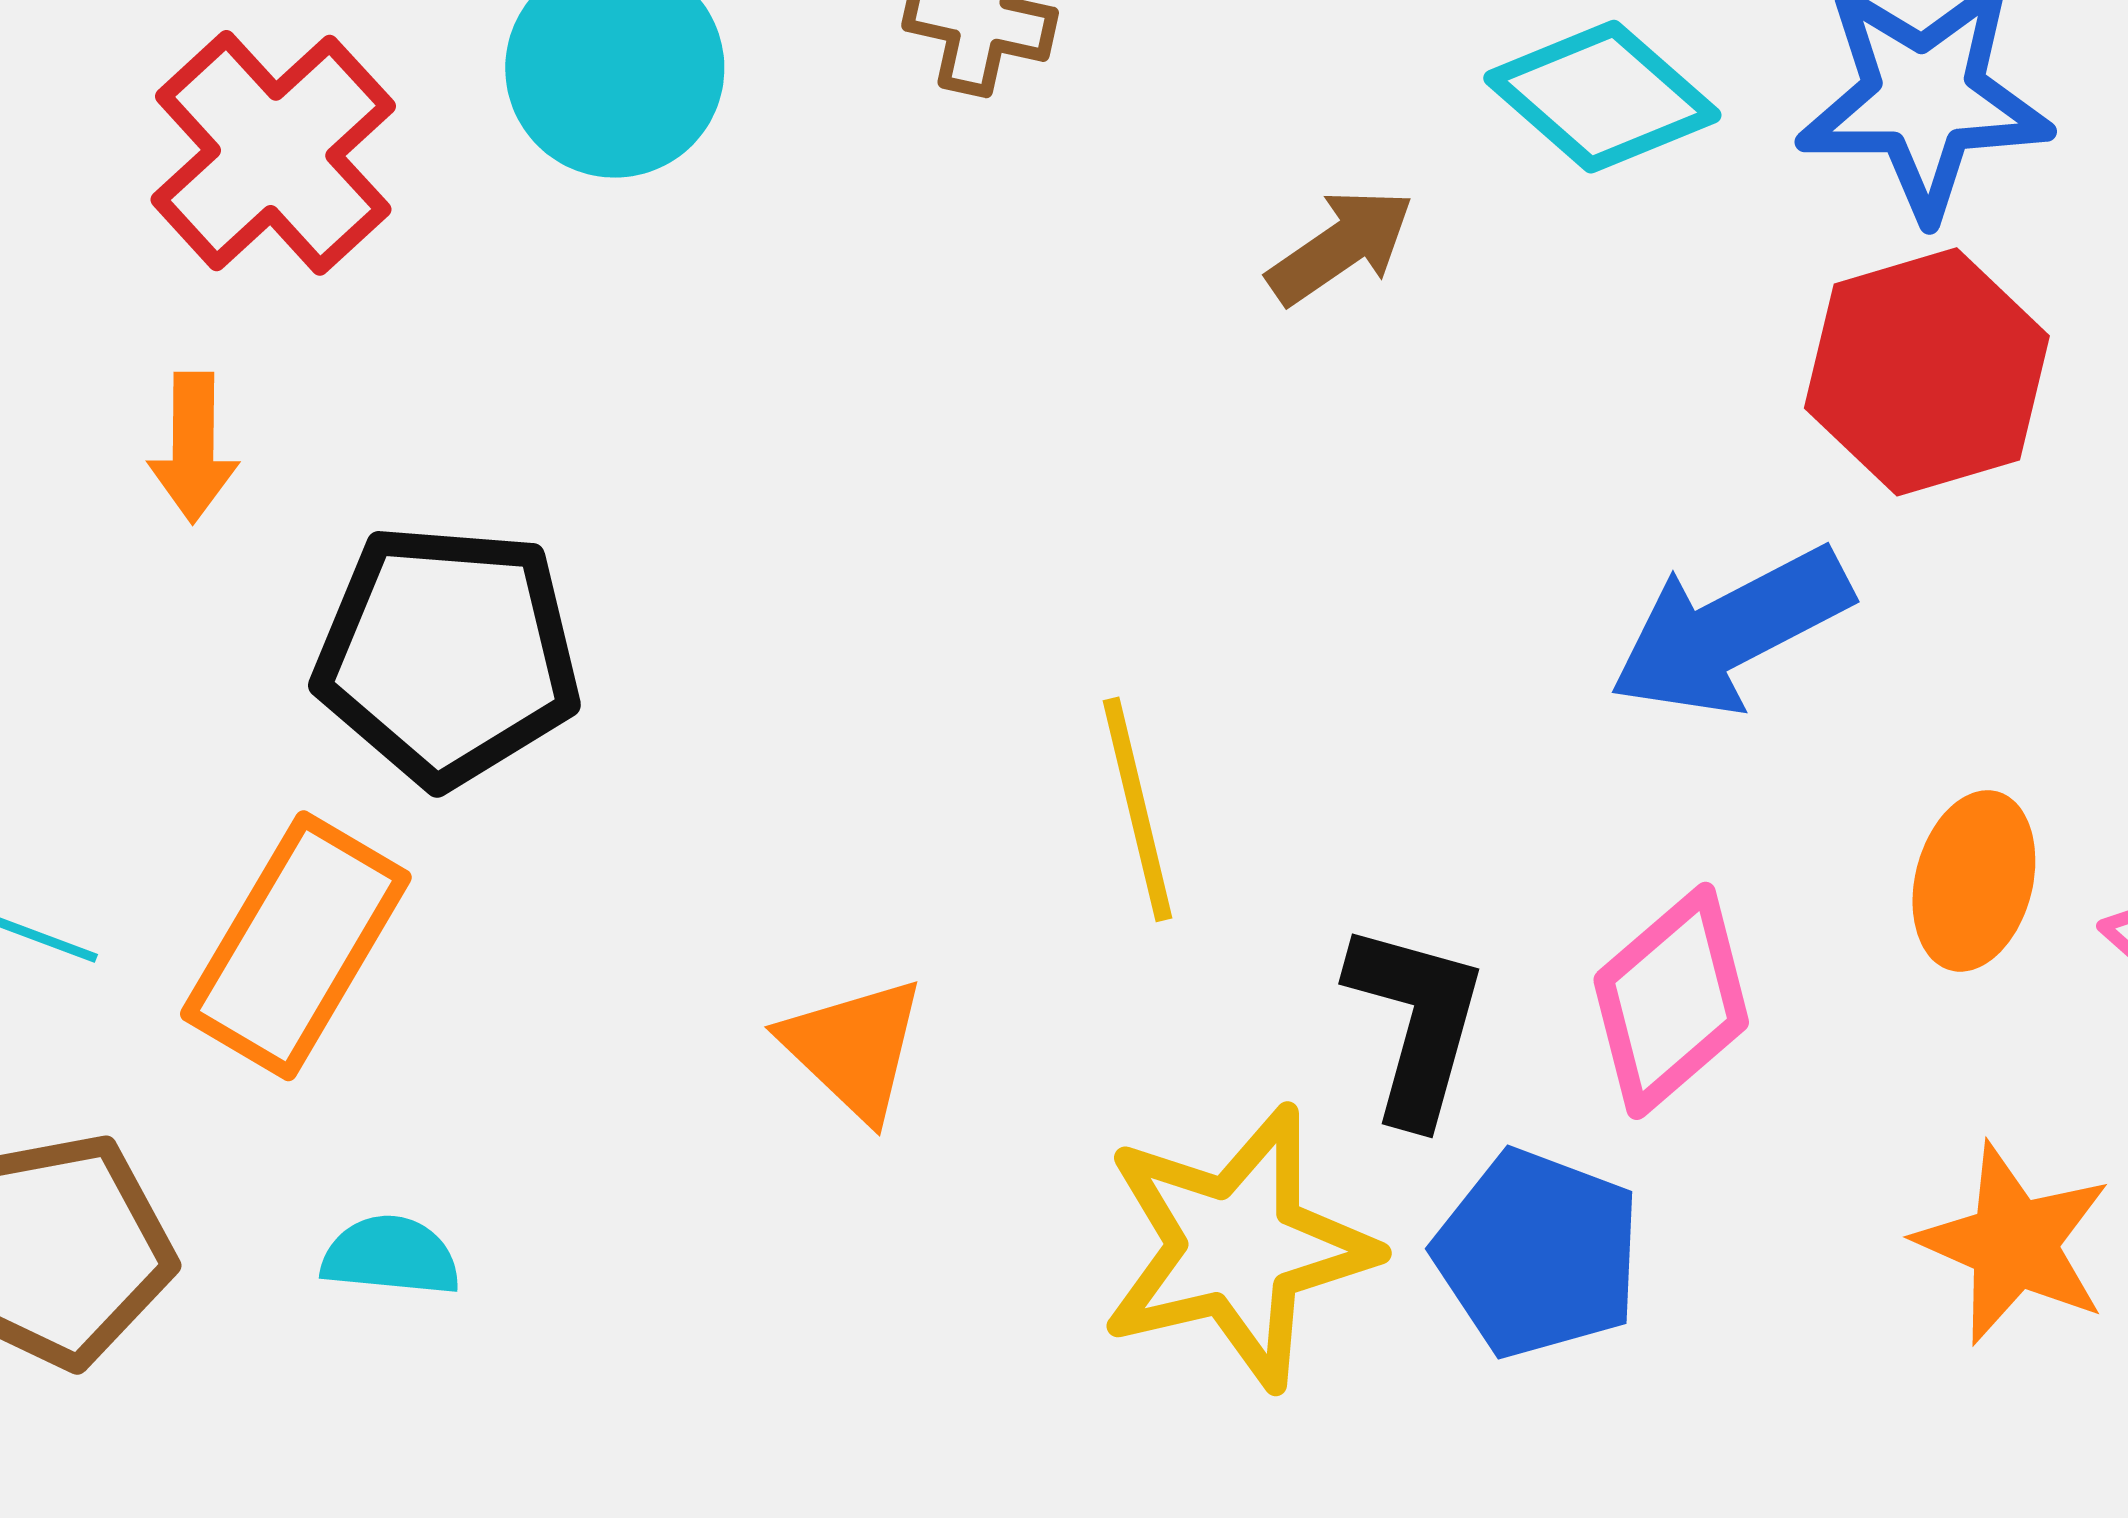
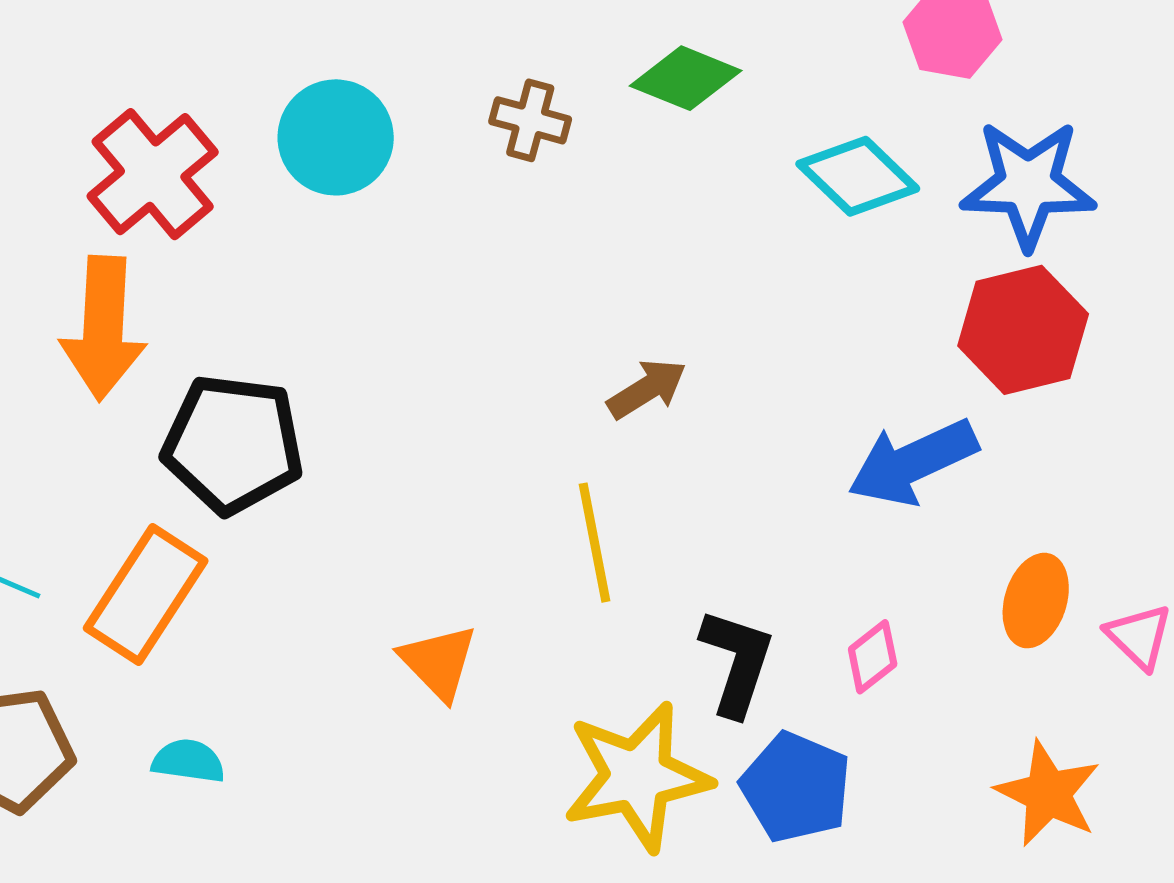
brown arrow: (1341, 246) -> (647, 389), moved
orange arrow: (193, 447) -> (103, 328), size x1.8
pink diamond: (1671, 1001) -> (873, 657), size x0.6

